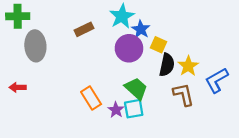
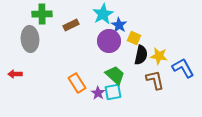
green cross: (18, 16) -> (42, 14), moved
yellow star: (188, 66) -> (159, 56), turned -30
blue L-shape: (217, 80) -> (183, 68), turned 90

